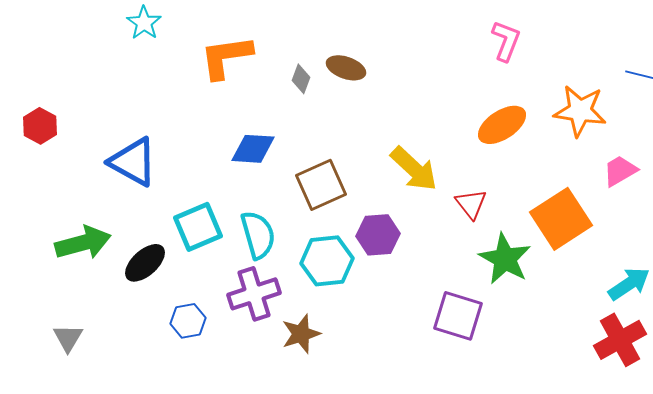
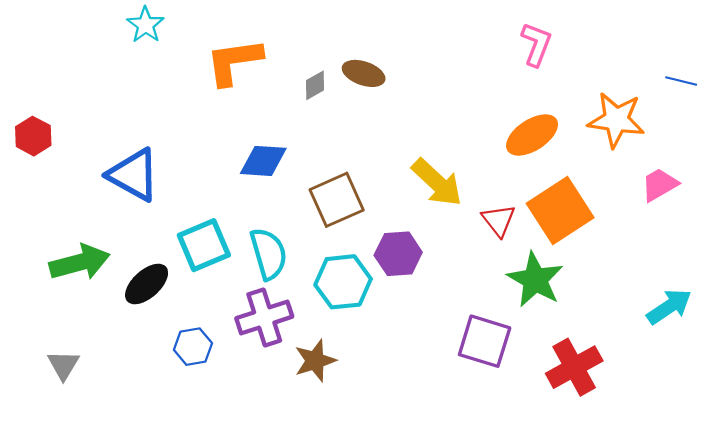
gray diamond: (301, 79) -> (315, 85), turned 40
orange square: (561, 219) -> (560, 211), moved
red cross: (620, 340) -> (574, 367), moved

